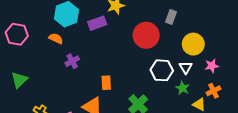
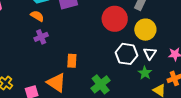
orange semicircle: (56, 38) -> (37, 16), moved
yellow circle: (193, 44) -> (145, 30), moved

